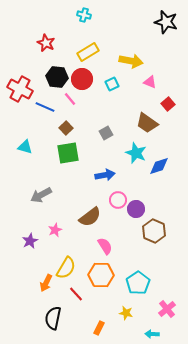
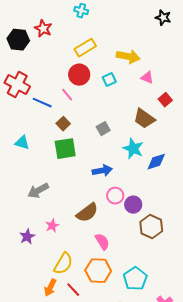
black star: (166, 22) -> (163, 18), size x0.7
red star: (46, 43) -> (43, 29), moved
black hexagon: (57, 77) -> (18, 40), moved
orange arrow: (46, 283) -> (50, 288), moved

